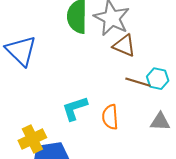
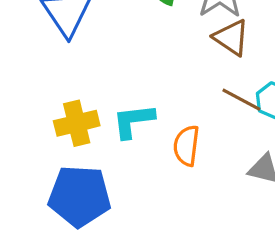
yellow cross: (32, 139) -> (77, 123), moved

